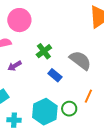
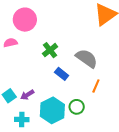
purple arrow: (15, 66) -> (27, 95), moved
orange line: (88, 96) -> (96, 86), moved

